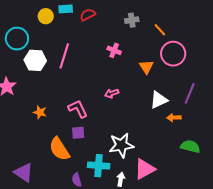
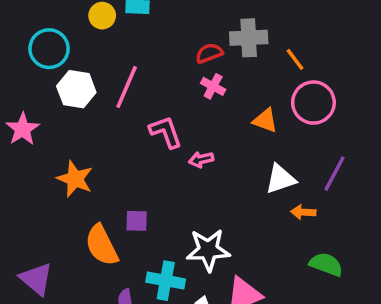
red semicircle: (88, 15) -> (209, 53), moved
gray cross: (132, 20) -> (249, 38), size x1.5
orange triangle: (146, 67) -> (265, 121), turned -42
pink L-shape: (78, 109) -> (166, 132), moved
orange star: (40, 112) -> (75, 179), size x1.5

